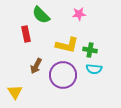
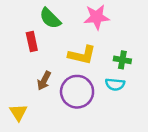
pink star: (79, 14) -> (97, 17), size x1.5
green cross: (90, 50) -> (122, 60), moved

